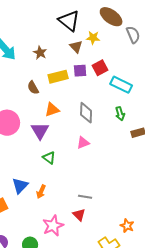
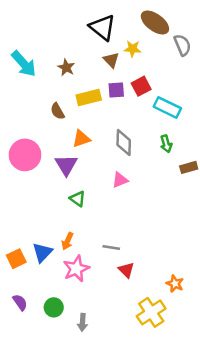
blue triangle: (20, 186) -> (42, 252), moved
gray line: (85, 197) -> (111, 247), moved
red triangle: (79, 215) -> (126, 270), moved
pink star: (53, 226) -> (76, 269), moved

